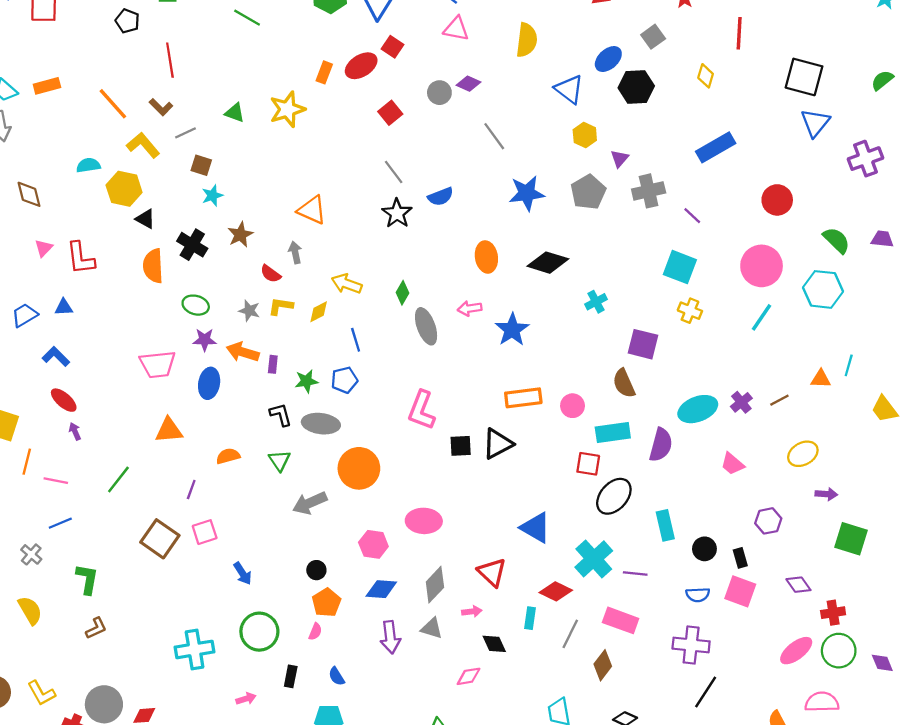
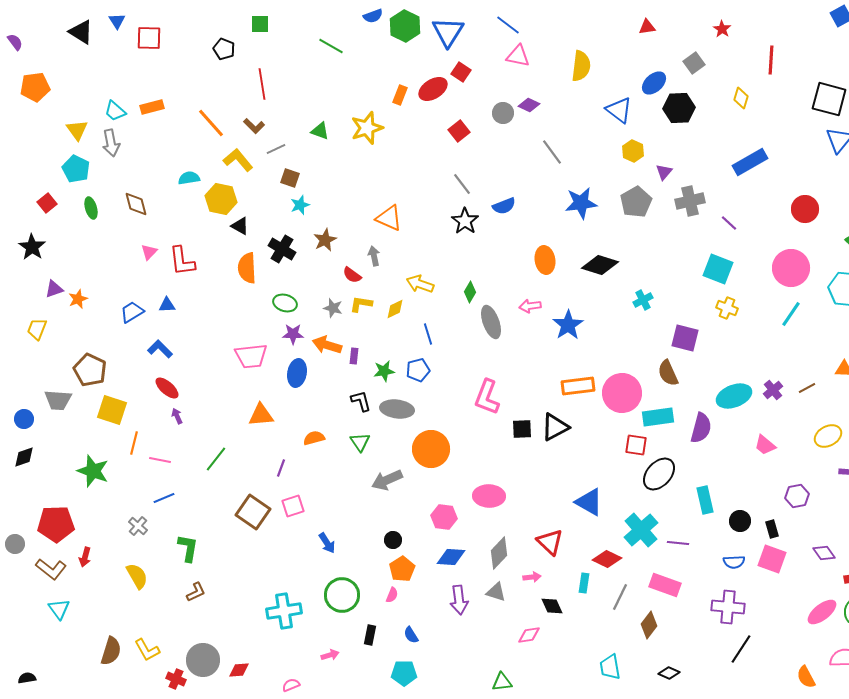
pink circle: (573, 406) -> (622, 393), size x1.8

